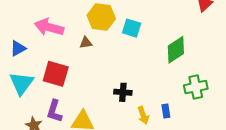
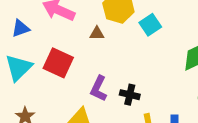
cyan square: (132, 28) -> (150, 25), turned 30
purple L-shape: (54, 111) -> (99, 89), moved

